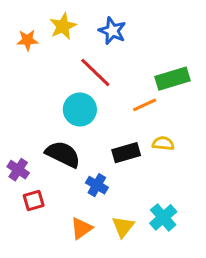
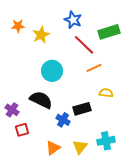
yellow star: (63, 26) -> (41, 35), moved
red line: (95, 72) -> (84, 45), moved
green rectangle: (172, 79) -> (109, 32), moved
black rectangle: (126, 153) -> (82, 109), moved
cyan cross: (163, 217) -> (106, 141), turned 30

